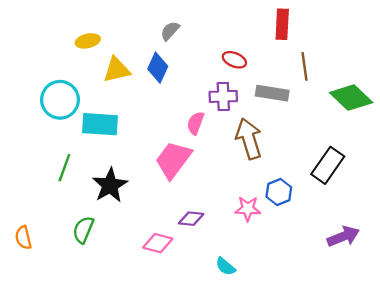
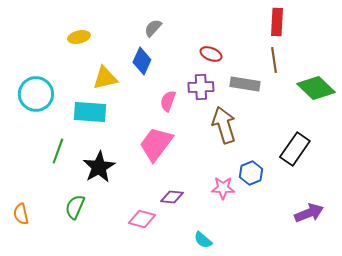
red rectangle: (282, 24) -> (277, 22), moved
yellow triangle: (117, 70) -> (105, 78), moved
cyan circle: (60, 100) -> (36, 94), moved
pink semicircle: (196, 123) -> (168, 101), moved

